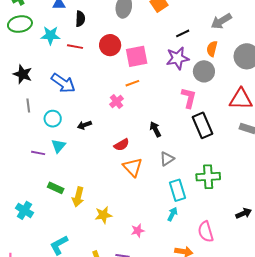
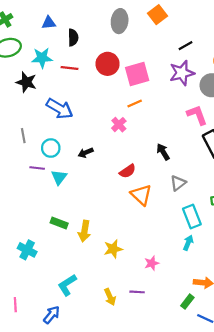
black star: (23, 74) -> (26, 82), moved
pink L-shape: (189, 98) -> (197, 115), turned -30
purple line: (38, 153) -> (37, 168), moved

